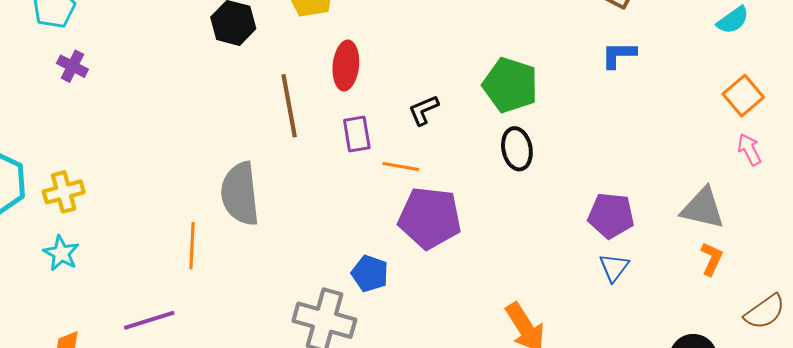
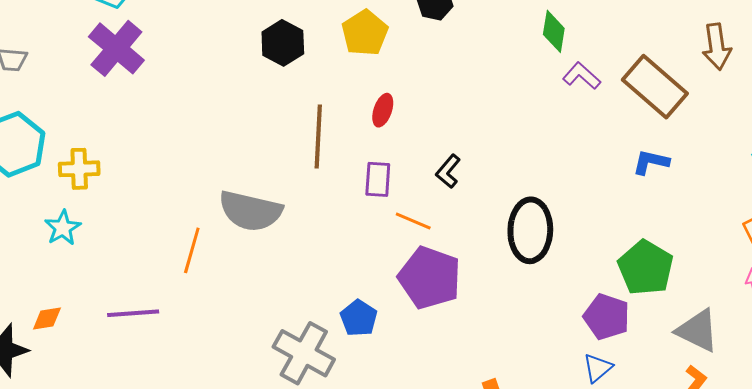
red ellipse: (346, 65) -> (383, 110), size x0.7
purple cross: (72, 66) -> (116, 48), size x1.8
green pentagon: (510, 85) -> (646, 268), moved
black L-shape: (424, 110) -> (448, 171), turned -40
black ellipse: (517, 149) -> (530, 230), size x1.5
gray semicircle: (240, 194) -> (250, 211), turned -84

